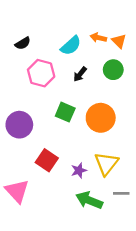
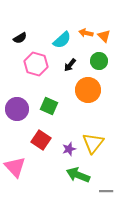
green square: (65, 112) -> (49, 106), moved
orange circle: (101, 118) -> (88, 90), moved
gray line: (121, 193) -> (106, 191), moved

